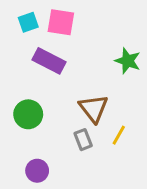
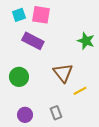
yellow line: (119, 135) -> (80, 91), turned 32
gray rectangle: (83, 140) -> (56, 113), moved

